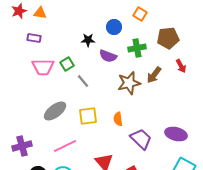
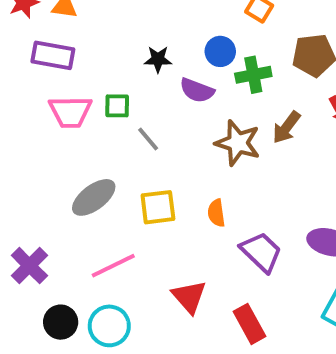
blue circle: (114, 27) -> (220, 51), moved
purple rectangle: (34, 38) -> (53, 55), size x1.5
green square: (67, 64) -> (117, 106), turned 32
brown star: (129, 83) -> (238, 143), turned 30
purple cross: (22, 146) -> (29, 266), turned -30

